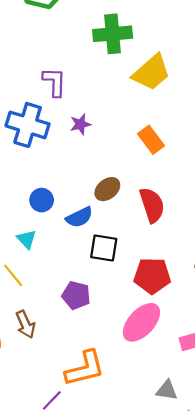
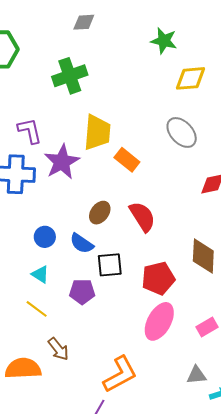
yellow trapezoid: (151, 72) -> (97, 132), moved, turned -30
purple star: (80, 124) -> (62, 162), size x1.8
blue semicircle: (79, 217) -> (82, 243), turned 75
purple pentagon: (76, 295) -> (82, 292), moved

